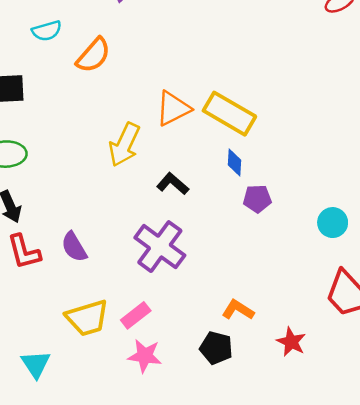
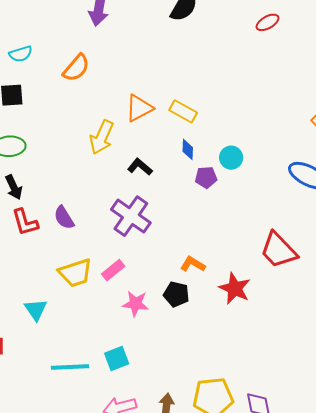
cyan semicircle: (47, 31) -> (21, 54), moved
yellow rectangle: (229, 114) -> (183, 111), size x0.7
cyan circle: (333, 223) -> (231, 158), moved
red star: (291, 342) -> (235, 288), size x1.4
pink star: (145, 356) -> (136, 304), moved

